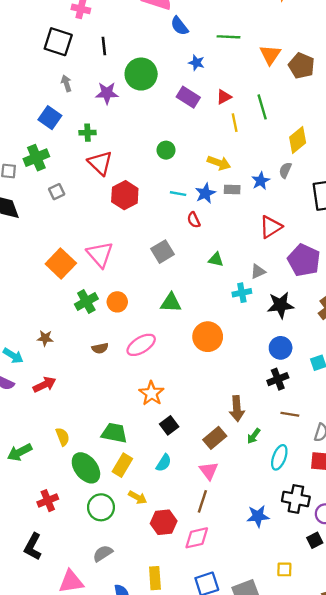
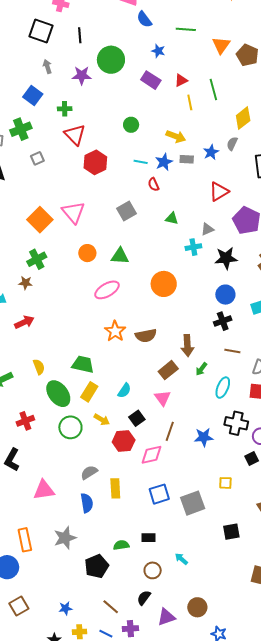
green cross: (86, 301) -> (37, 259), moved
green triangle: (171, 303) -> (120, 256), moved
brown semicircle: (100, 348) -> (146, 336), moved, size x1.5
black square: (169, 425) -> (137, 418), moved
brown line: (202, 501) -> (170, 431), moved
gray semicircle: (103, 553) -> (89, 472), moved

